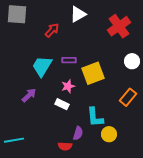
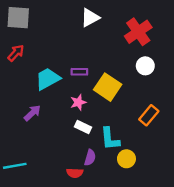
red arrow: (52, 30) -> (16, 53), moved
white circle: (132, 61) -> (145, 66), moved
cyan trapezoid: (42, 66) -> (48, 79), turned 30
yellow square: (93, 73) -> (108, 87), turned -35
white rectangle: (62, 104) -> (83, 127), moved

